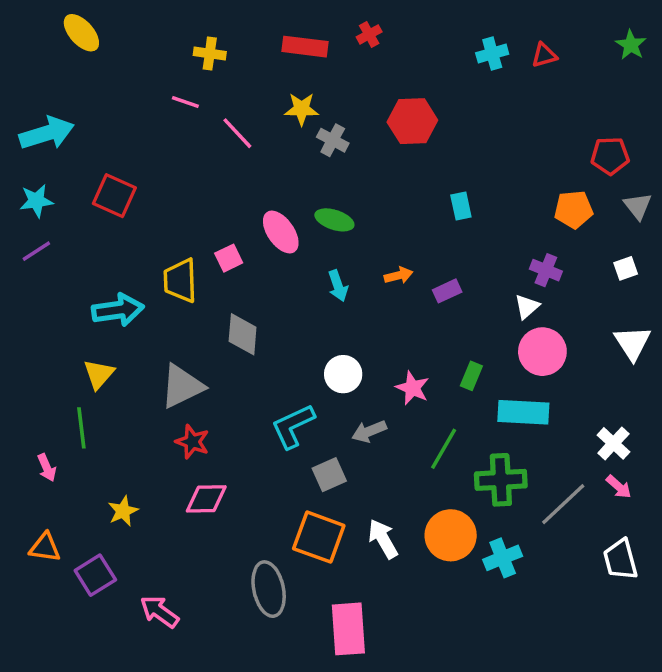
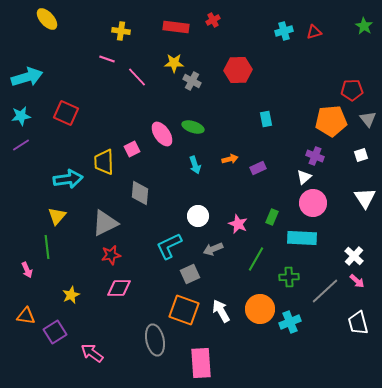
orange pentagon: (574, 209) -> (331, 121), size x1.4
red star: (192, 442) -> (111, 255), turned -30
green cross: (501, 480) -> (289, 277), size x0.7

